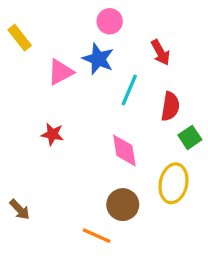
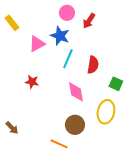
red arrow: (160, 52) -> (89, 21), moved, turned 63
cyan line: (129, 90) -> (68, 59), moved
red semicircle: (170, 106) -> (93, 65), moved
green square: (190, 137) -> (116, 84), turned -32

